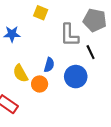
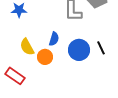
black line: (91, 52) -> (101, 48), moved

